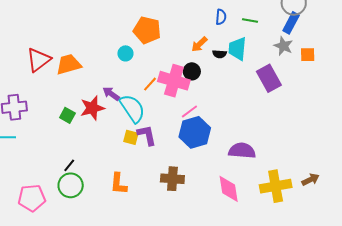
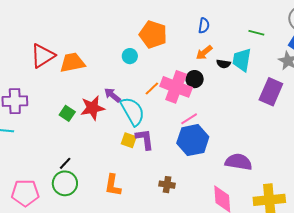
blue semicircle: (221, 17) -> (204, 26), moved
purple rectangle: (269, 78) -> (271, 92), turned 48
brown cross: (172, 179) -> (167, 185), size x0.7

